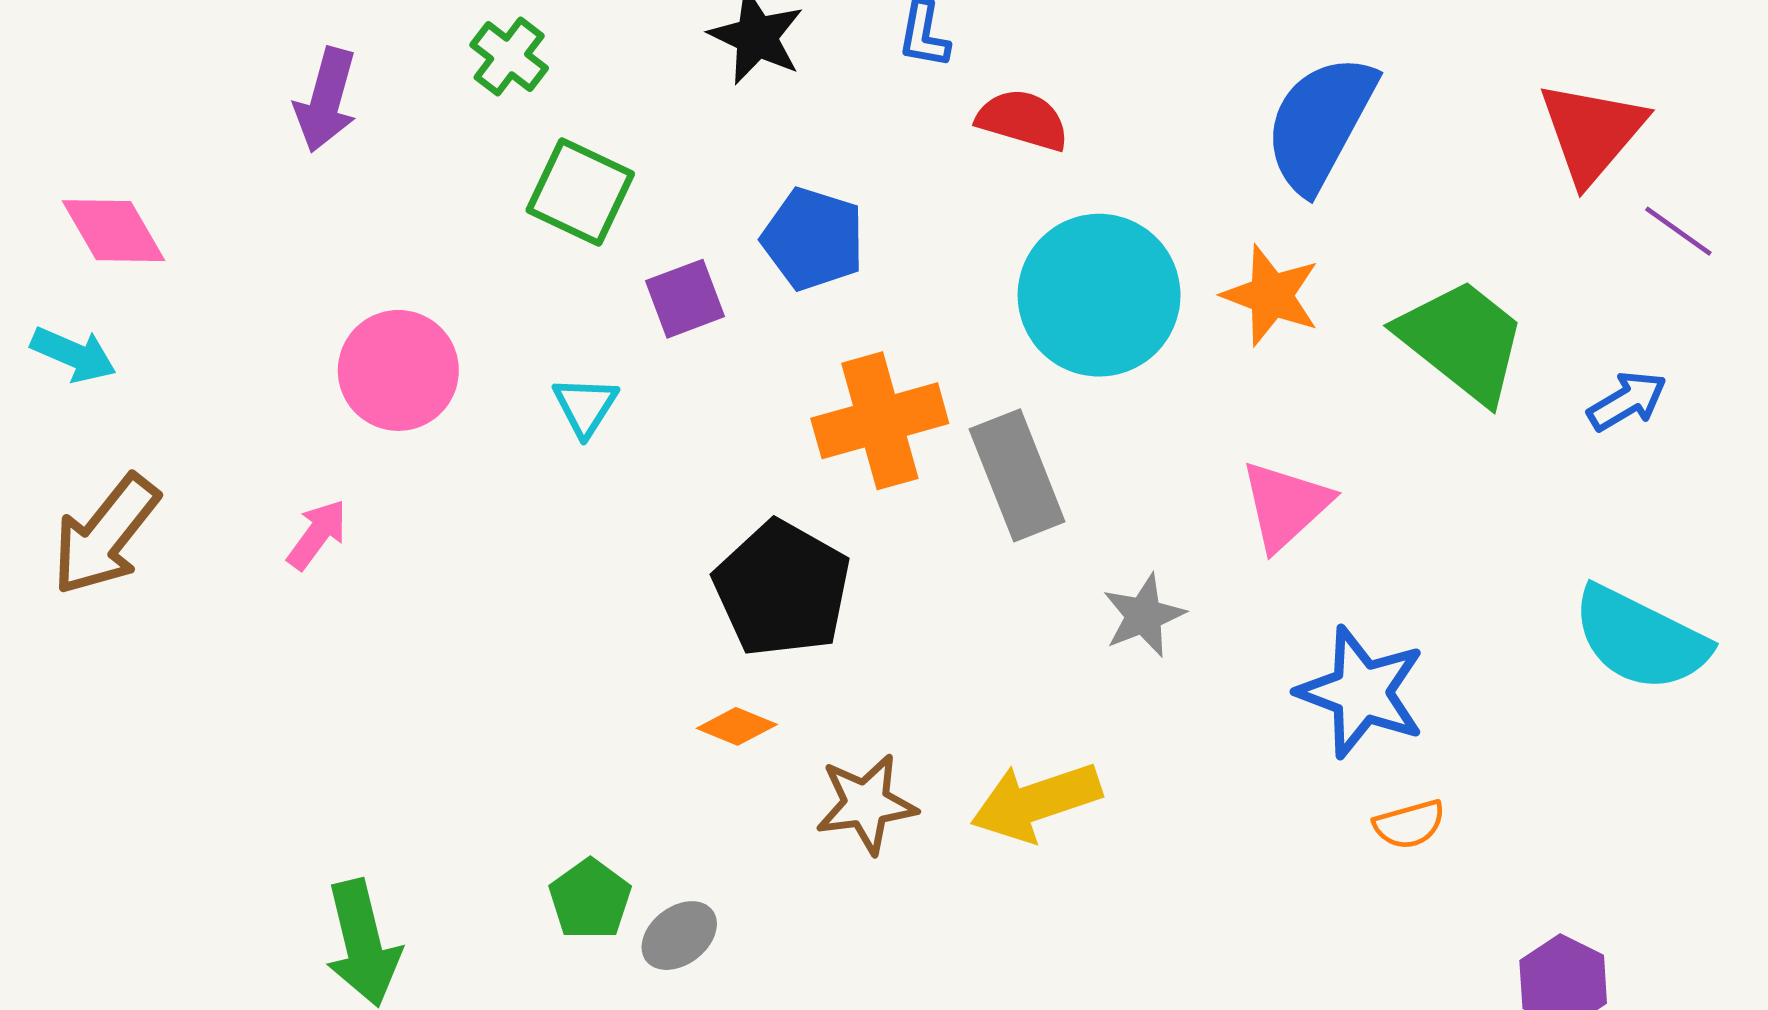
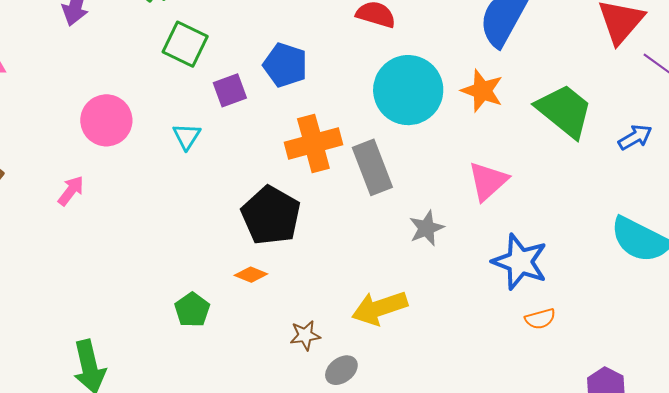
brown star: (866, 804) -> (305, 335), moved, size x0.7
green pentagon: (590, 899) -> (192, 310), moved
gray ellipse: (679, 936) -> (341, 370), moved

